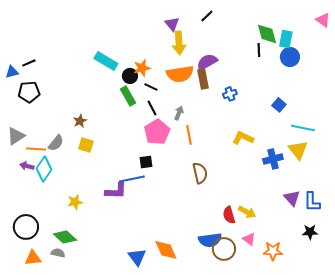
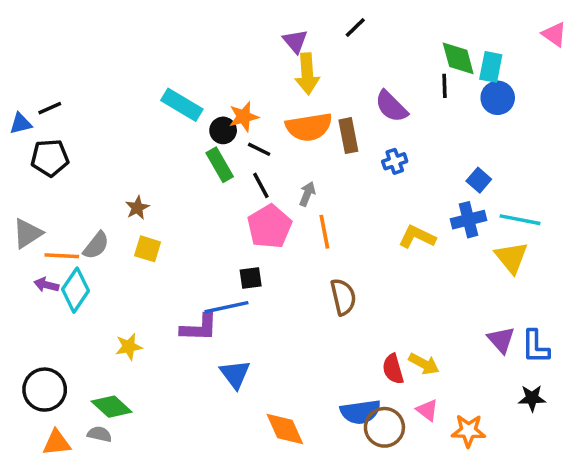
purple semicircle: (207, 62) -> (391, 106), moved, turned -105
blue cross: (273, 159) -> (468, 220), moved
blue triangle: (137, 257) -> (235, 374), moved

